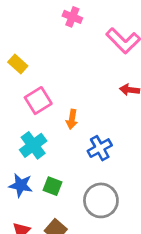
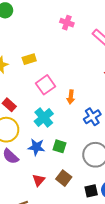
yellow rectangle: (18, 64) -> (29, 59), turned -56

